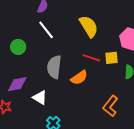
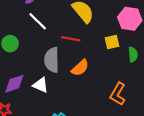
red line: (91, 58) -> (71, 39), moved
white triangle: (40, 98) -> (40, 85), moved

